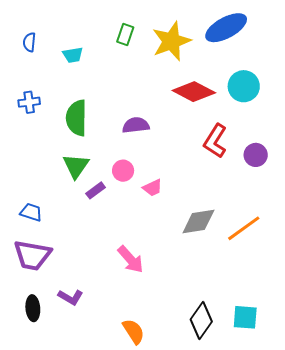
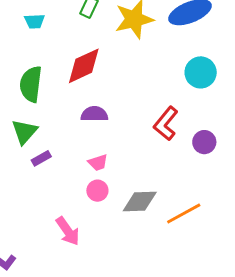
red diamond: (194, 92) -> (84, 66), moved, turned -60
purple semicircle: (136, 125) -> (94, 114), moved
pink circle: (123, 171) -> (97, 191), moved

